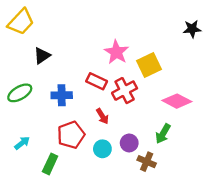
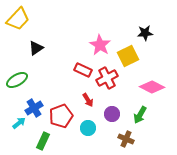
black star: (192, 29) -> (145, 33), moved
blue cross: (62, 95) -> (34, 108), moved, turned -30
purple circle: (129, 143) -> (112, 114), moved

